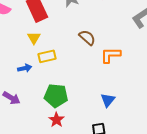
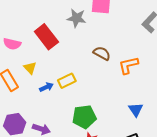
yellow triangle: (34, 38) -> (30, 68), moved
blue arrow: (25, 68) -> (46, 87), moved

